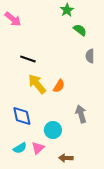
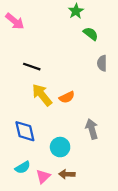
orange semicircle: (59, 86) -> (67, 97), turned 32
pink triangle: (38, 148) -> (43, 177), moved
brown arrow: (66, 158) -> (67, 174), moved

